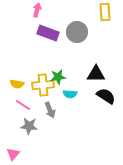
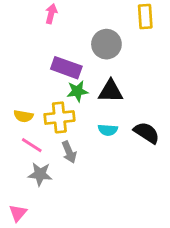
purple rectangle: (48, 33) -> (66, 68), moved
black triangle: (96, 74) -> (111, 91), moved
green star: (58, 77) -> (77, 91), moved
cyan semicircle: (70, 94) -> (108, 130), moved

